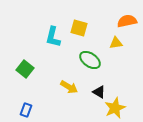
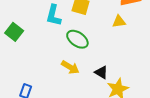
green ellipse: (90, 60) -> (77, 39), moved
green square: (25, 69) -> (14, 32), moved

